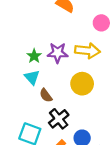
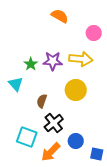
cyan triangle: (32, 77) -> (16, 84), moved
brown semicircle: (46, 95) -> (42, 101), turned 56

